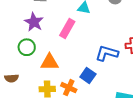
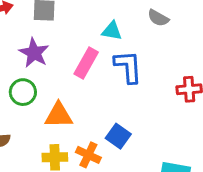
blue L-shape: (107, 53) -> (128, 67), moved, turned 70

